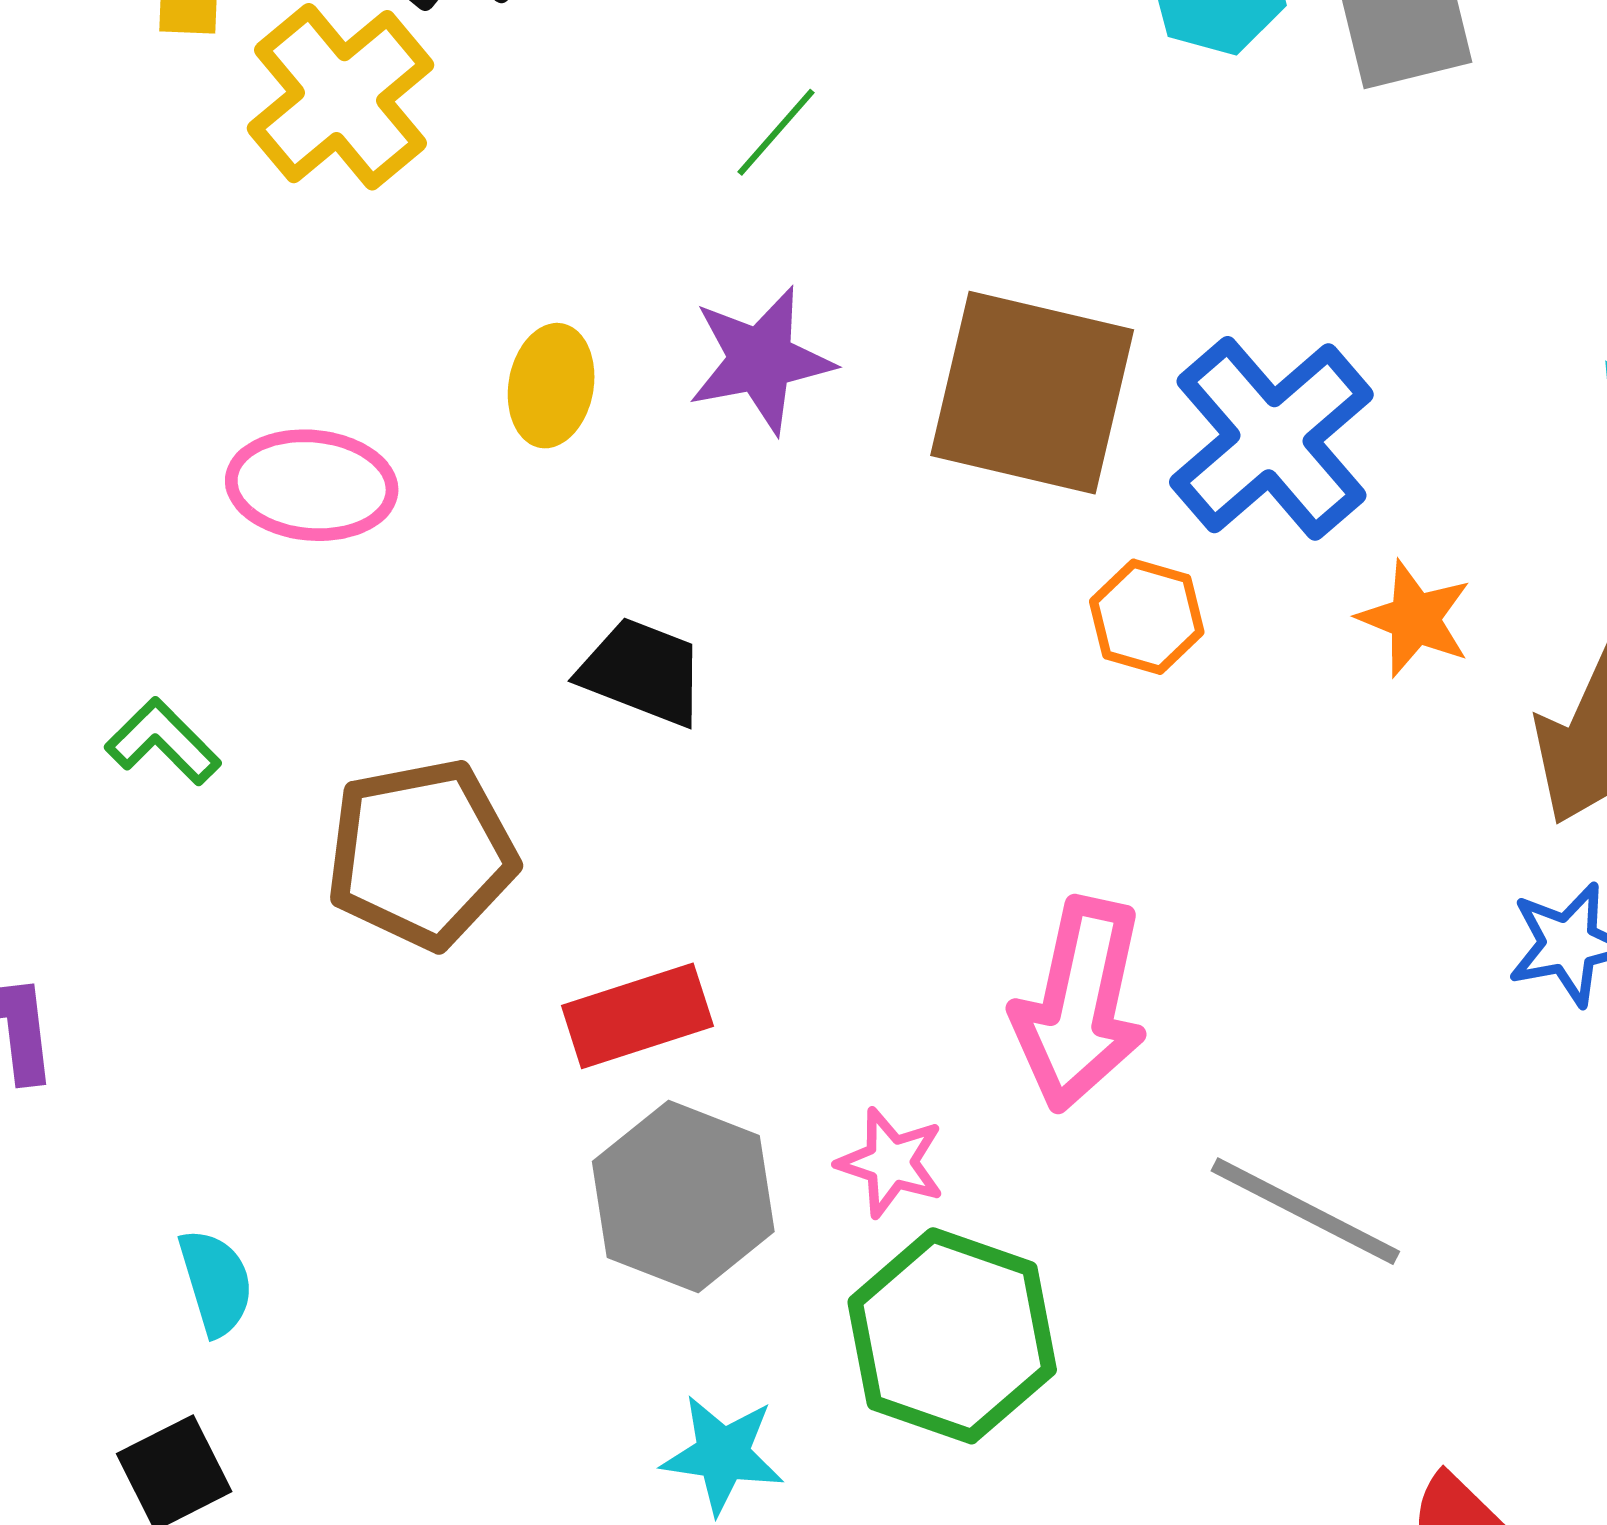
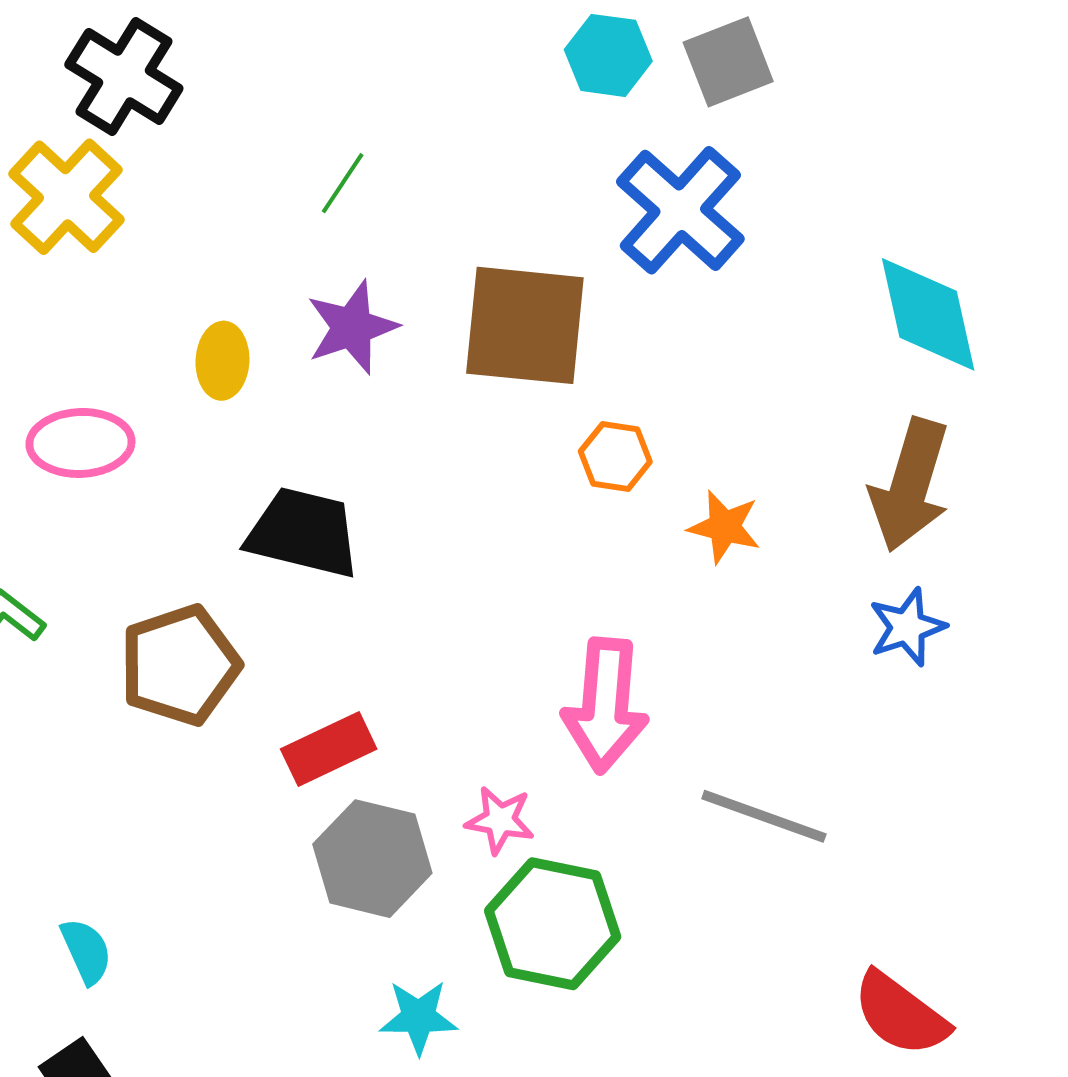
blue cross: (1271, 438) -> (680, 210), moved
orange star: (1415, 619) -> (724, 527), moved
black trapezoid: (642, 672) -> (303, 533), size x1.4

